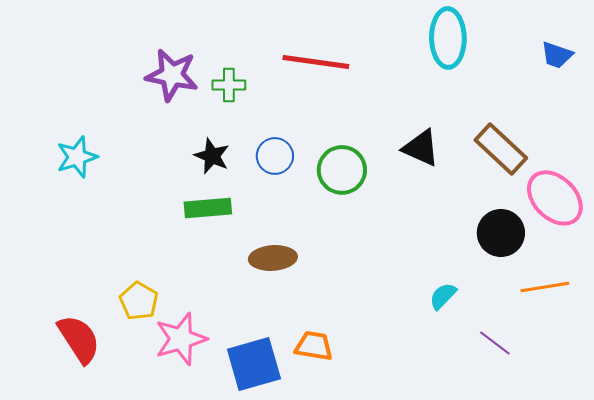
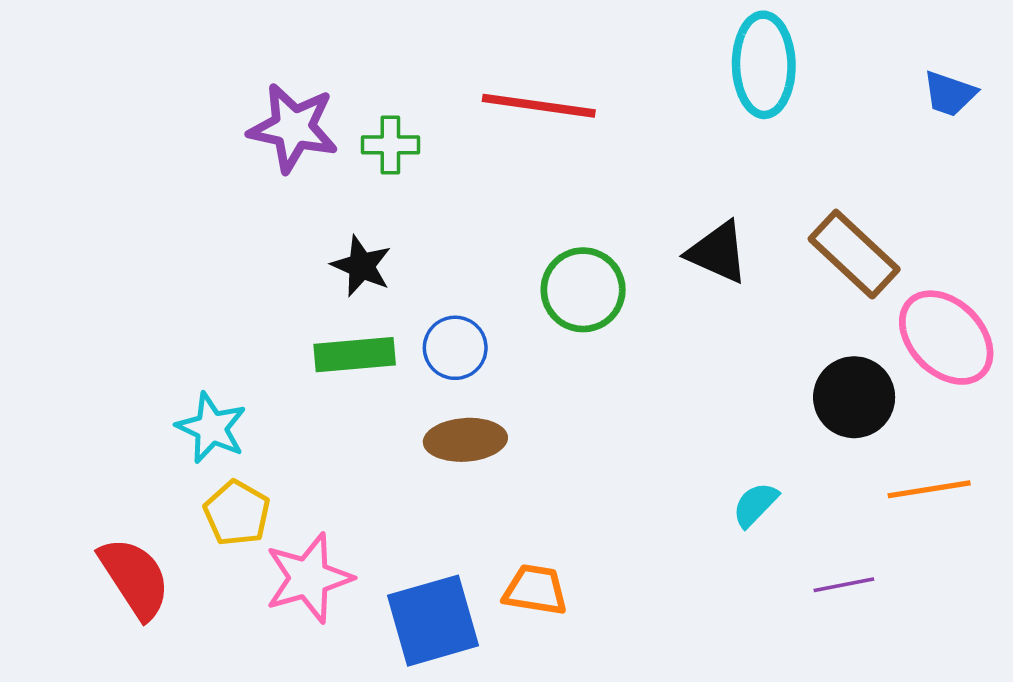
blue circle: (275, 156) -> (455, 348), moved
cyan star: (77, 157) -> (211, 428), moved, turned -30
purple line: (495, 343) -> (844, 585), turned -48

